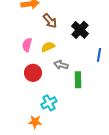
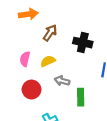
brown arrow: (50, 21) -> (50, 33), turned -105
black cross: (80, 30) -> (83, 43), turned -30

